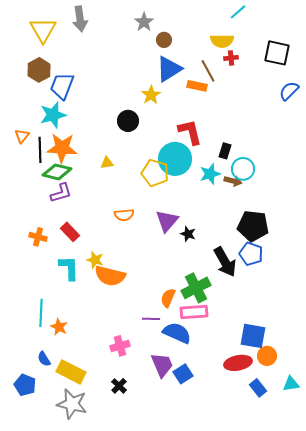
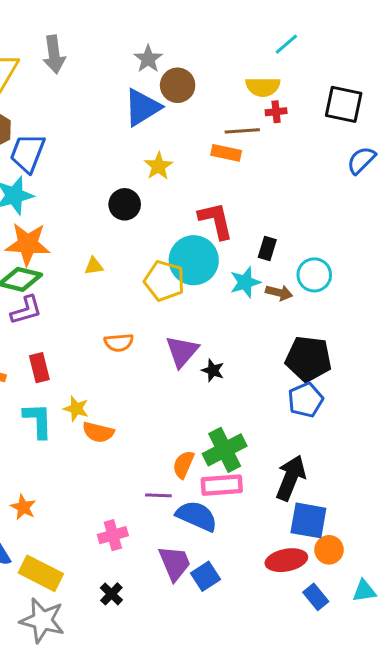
brown circle: (164, 40) -> (178, 85), size x1.5
blue triangle: (169, 69) -> (142, 107), moved
brown line: (208, 71) -> (242, 131), turned -65
cyan circle: (243, 169) -> (314, 275), moved
red rectangle: (70, 232) -> (39, 368), turned 30
blue pentagon: (251, 254) -> (305, 400), turned 30
black arrow: (225, 262) -> (291, 478), moved, turned -128
orange semicircle: (110, 276) -> (98, 432), size x0.7

